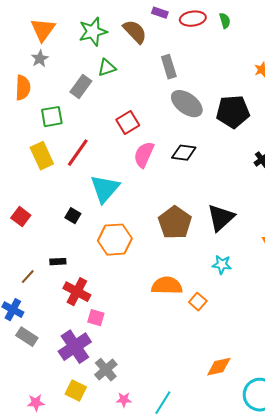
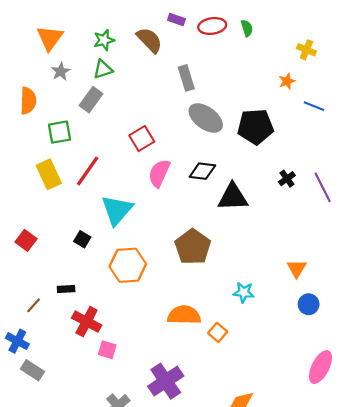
green star: (93, 32) -> (104, 40), size x0.7
gray star: (40, 59) -> (61, 71), moved
green triangle: (107, 68) -> (103, 69), moved
black triangle: (221, 218) -> (233, 197), moved, turned 40
purple cross: (75, 347) -> (166, 381), moved

